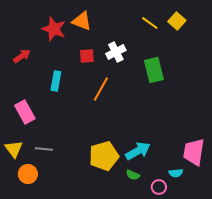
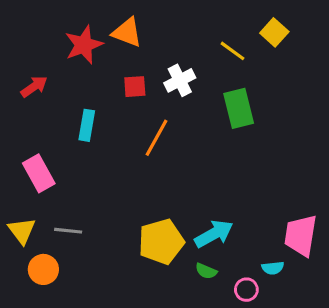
yellow line: (150, 23) -> (232, 51), moved
red star: (54, 29) -> (84, 45), turned 30

